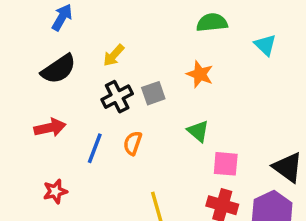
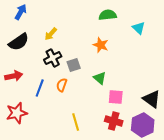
gray square: (153, 93) -> (74, 65), moved
red star: (55, 191) -> (17, 113), size x1.5

